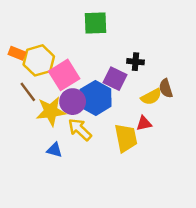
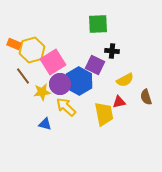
green square: (96, 23) -> (98, 24), moved
brown semicircle: (166, 88) -> (146, 97), moved
yellow star: (51, 111) -> (42, 92), size x0.7

